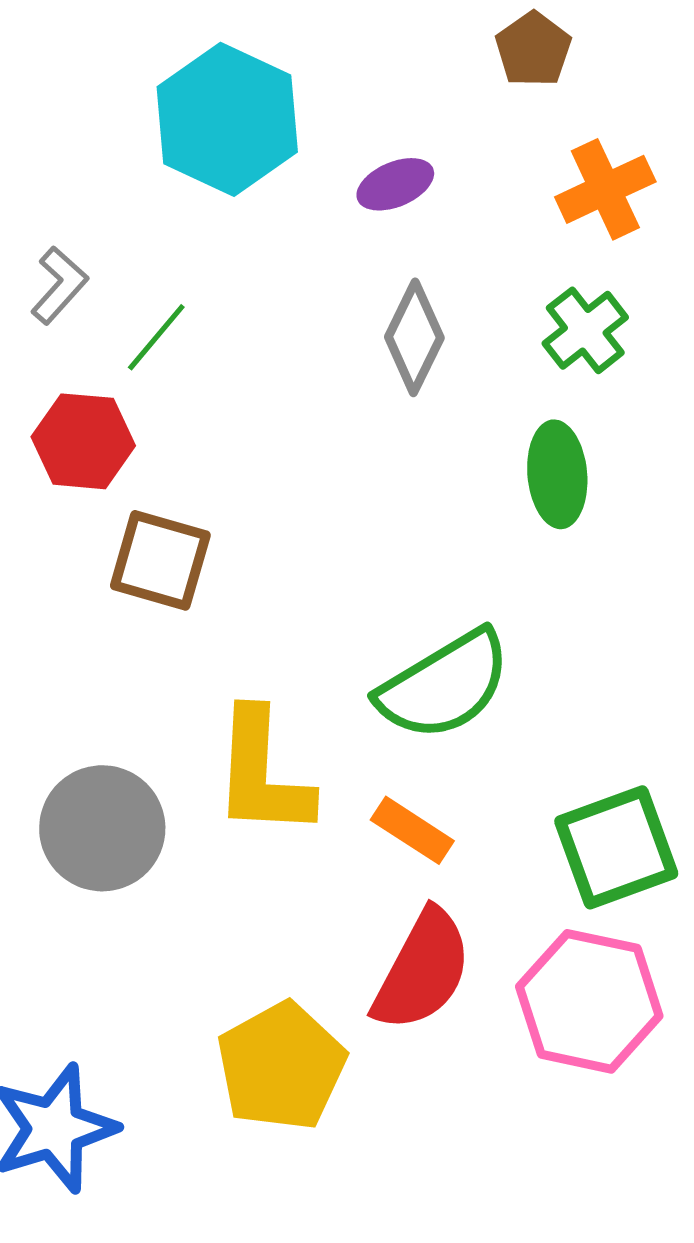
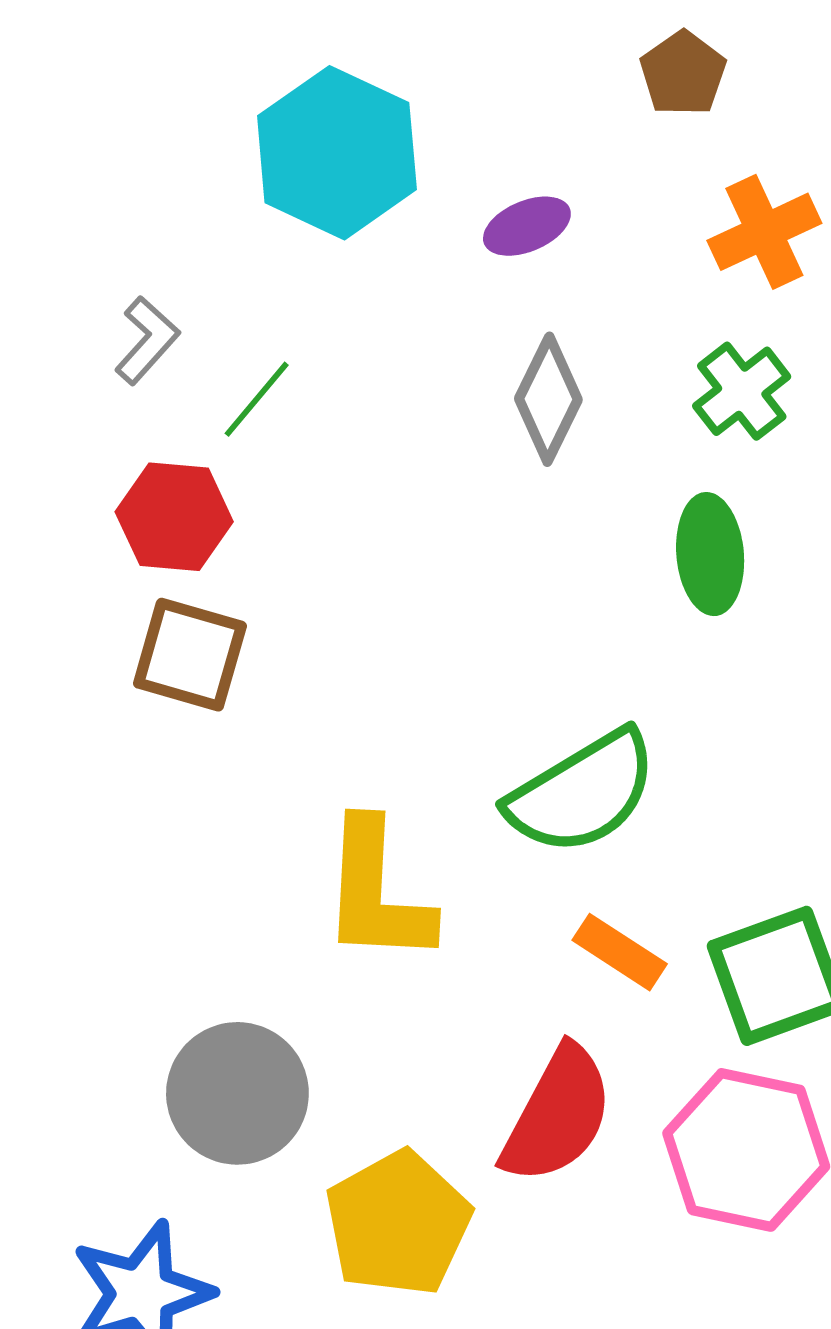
brown square: (160, 560) -> (190, 655), moved
gray circle: (102, 828) -> (237, 1093), moved
orange rectangle: (412, 830) -> (620, 952), moved

